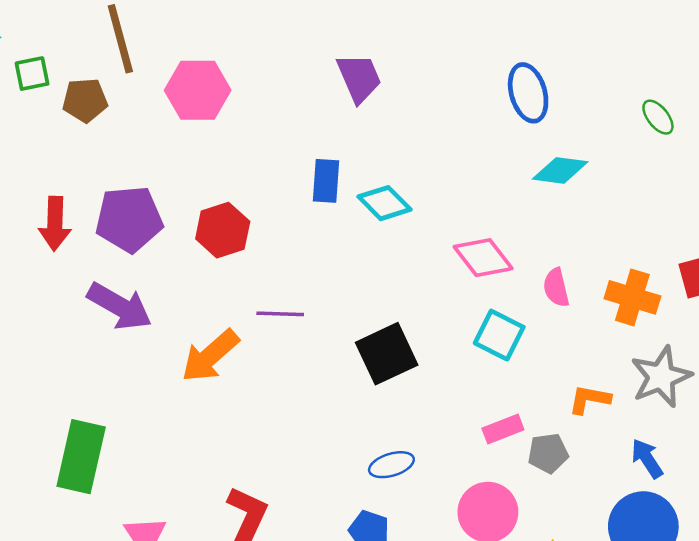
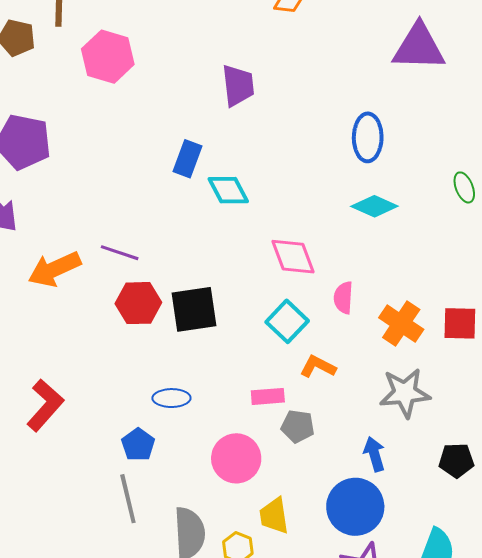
red hexagon: (223, 230) -> (138, 303), moved
orange L-shape: (589, 399) -> (318, 367), moved

